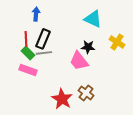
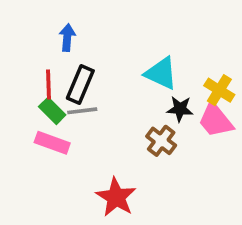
cyan triangle: (93, 19) -> (161, 73), moved
black star: (88, 47) -> (180, 109), moved
pink trapezoid: (79, 61) -> (216, 120), moved
brown cross: (86, 93) -> (161, 141), moved

